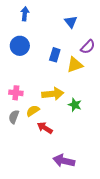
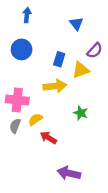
pink cross: (16, 93) -> (17, 100), size x1.5
yellow arrow: (53, 94) -> (55, 86), moved

